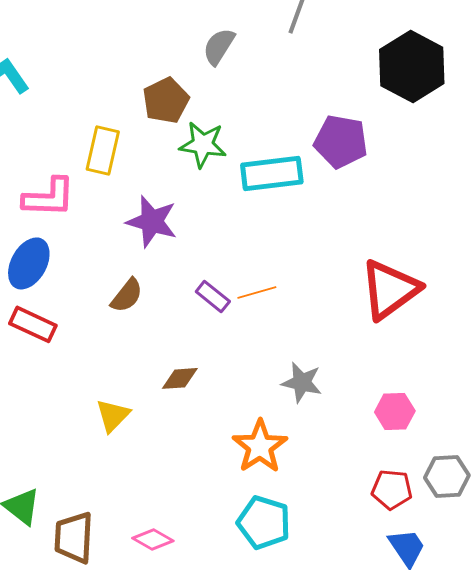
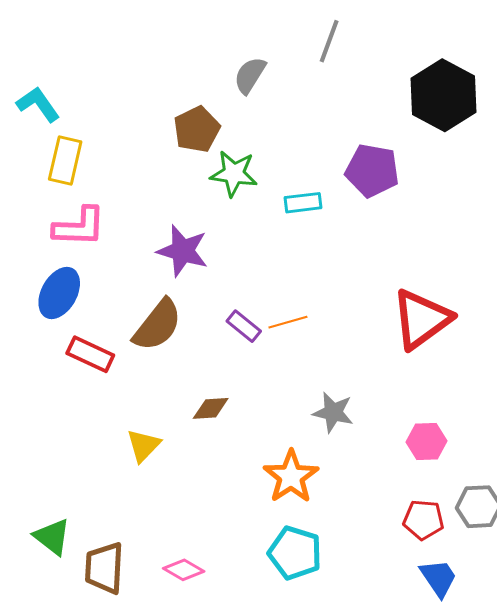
yellow rectangle: (103, 150) -> (65, 161), moved
cyan rectangle: (272, 173) -> (303, 203), size x0.6
brown semicircle: (127, 295) -> (158, 325), size x1.5
red rectangle: (33, 324) -> (90, 354), moved

